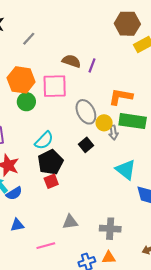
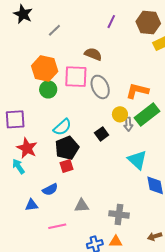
purple line: (92, 65) -> (111, 22), moved
gray ellipse: (86, 112) -> (100, 87), moved
green rectangle: (133, 121) -> (147, 115), turned -50
blue semicircle: (14, 193) -> (50, 189), moved

